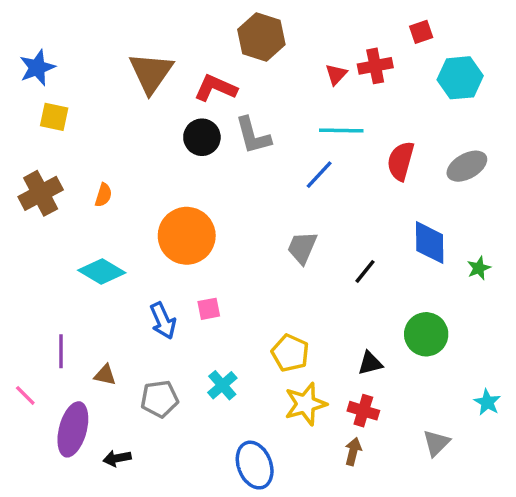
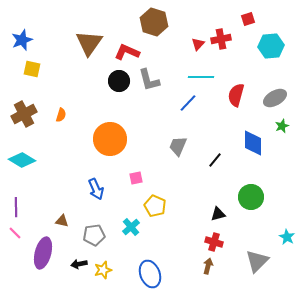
green star: (479, 268) -> (282, 126), moved
cyan diamond: (102, 271) -> (22, 160), moved
pink square: (209, 309) -> (136, 178), moved
purple line: (61, 351) -> (16, 207), moved
yellow pentagon: (290, 353) -> (155, 206), moved
yellow star: (306, 404) -> (103, 270), moved, size x0.7
gray triangle: (436, 443) -> (257, 261), size x1.4
black arrow: (117, 458) -> (79, 264), moved

